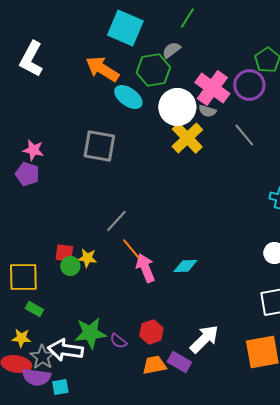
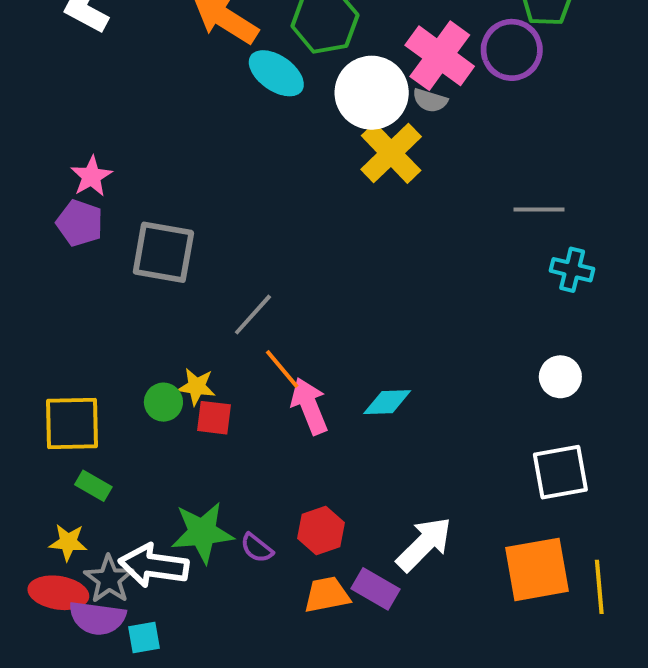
gray line: (244, 135) -> (539, 209), moved, turned -50
gray square: (99, 146) -> (163, 252), moved
pink star: (33, 150) -> (91, 176), turned 30
red square: (64, 253) -> (214, 418), moved

